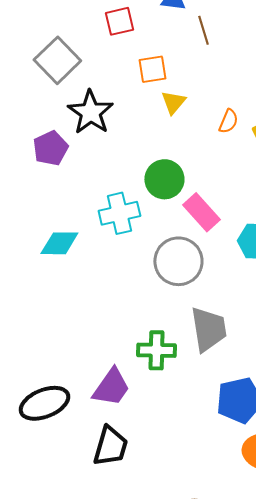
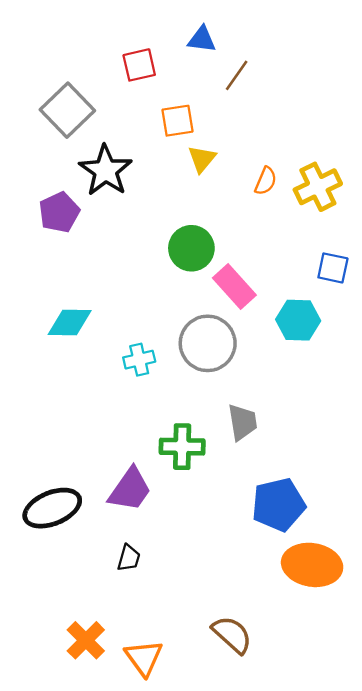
brown line: (203, 30) -> (237, 75), turned 52
cyan cross: (119, 213) -> (139, 360), moved, size x0.7
gray trapezoid: (208, 329) -> (242, 422), size x0.7
black trapezoid: (110, 446) -> (129, 558), size x0.6

